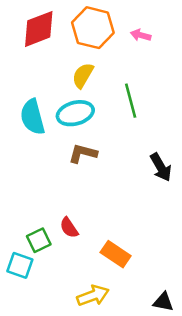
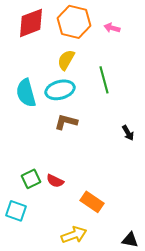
black arrow: (161, 167) -> (128, 133), size x0.7
red semicircle: (69, 228) -> (55, 181), turned -30
green square: (39, 240) -> (31, 179), moved

